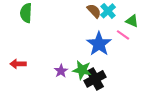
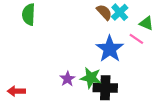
red arrow: (18, 64) -> (16, 91), moved
black cross: (95, 79) -> (105, 88), turned 30

